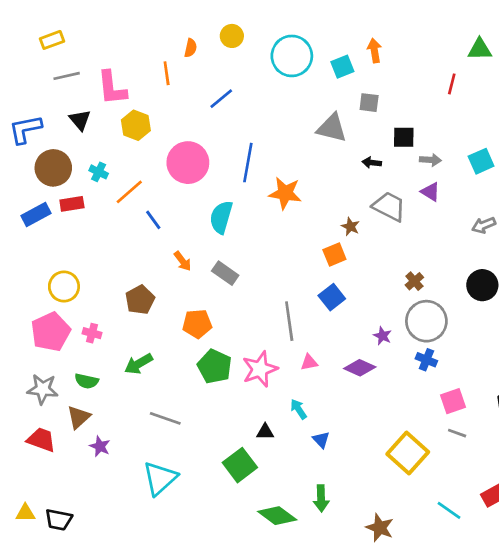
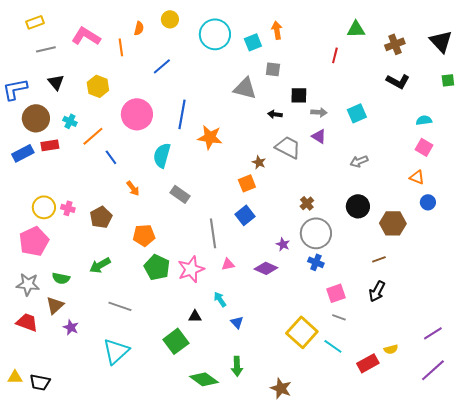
pink L-shape: (112, 88) -> (86, 36), moved, turned 128
gray rectangle: (225, 273) -> (180, 194), moved
pink cross: (92, 333) -> (68, 208), moved
cyan line: (449, 510) -> (333, 346), moved

